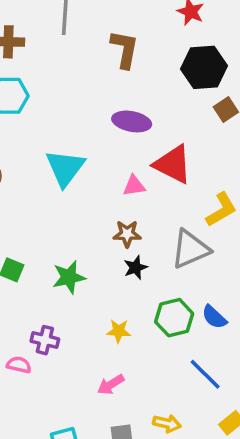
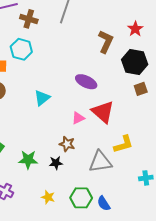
brown L-shape: (125, 49) -> (106, 42), moved
cyan triangle: (65, 168) -> (42, 98), size x0.7
pink triangle: (134, 186) -> (78, 118), turned -32
black star: (135, 267) -> (56, 163), moved

